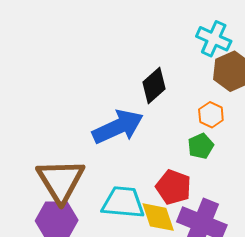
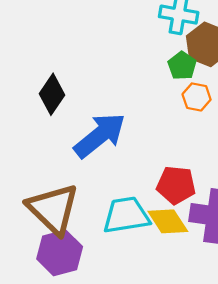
black diamond: (154, 85) -> (52, 94), moved
green pentagon: (201, 146) -> (182, 66), moved

